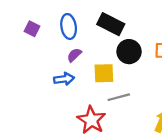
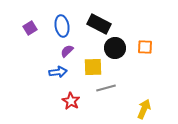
purple square: (32, 29) -> (30, 28), turned 32
red star: (91, 120) -> (71, 101), moved, size x0.7

